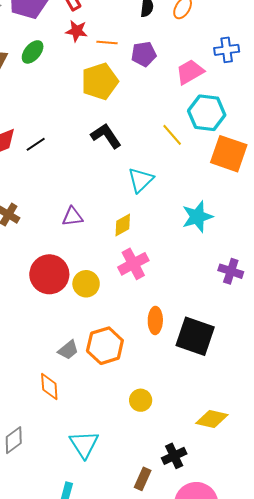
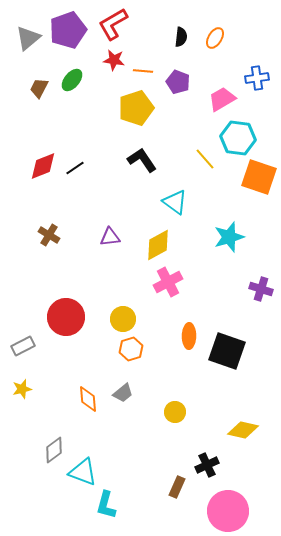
purple pentagon: (144, 54) -> (178, 82), turned 30
cyan triangle: (141, 180) -> (175, 202), turned -40
yellow diamond: (123, 225) -> (158, 245), size x1.4
red circle: (49, 274) -> (66, 317), moved
yellow circle: (86, 284) -> (123, 319), moved
orange hexagon: (105, 346) -> (131, 349), moved, size x0.7
gray trapezoid: (68, 350) -> (123, 393), moved
cyan triangle: (84, 444) -> (83, 472), moved, turned -36

